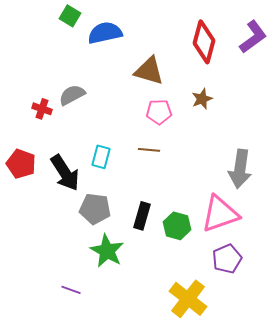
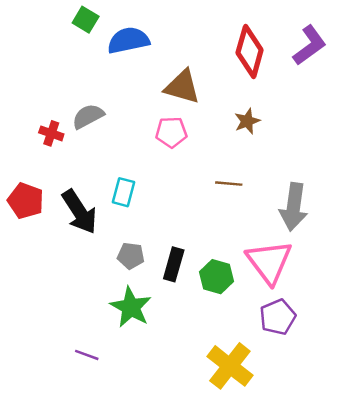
pink pentagon: (159, 112) -> (171, 132), moved
brown line: (149, 150) -> (229, 184), moved
gray pentagon: (95, 209) -> (131, 256), moved, size x0.7
pink triangle: (220, 214) -> (269, 262), turned -48

